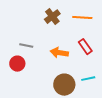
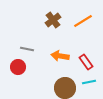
orange line: (82, 18) -> (83, 21), turned -36
red rectangle: (85, 47) -> (86, 62), moved

